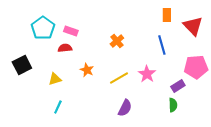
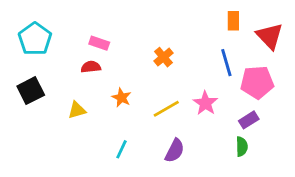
cyan pentagon: (43, 28) -> (35, 39), moved
pink pentagon: (196, 67) -> (257, 82), moved
cyan line: (58, 107) -> (122, 149), moved

